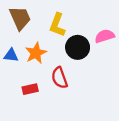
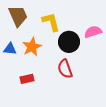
yellow L-shape: (57, 25) -> (51, 22), turned 145
red semicircle: (60, 78) -> (65, 69), moved

